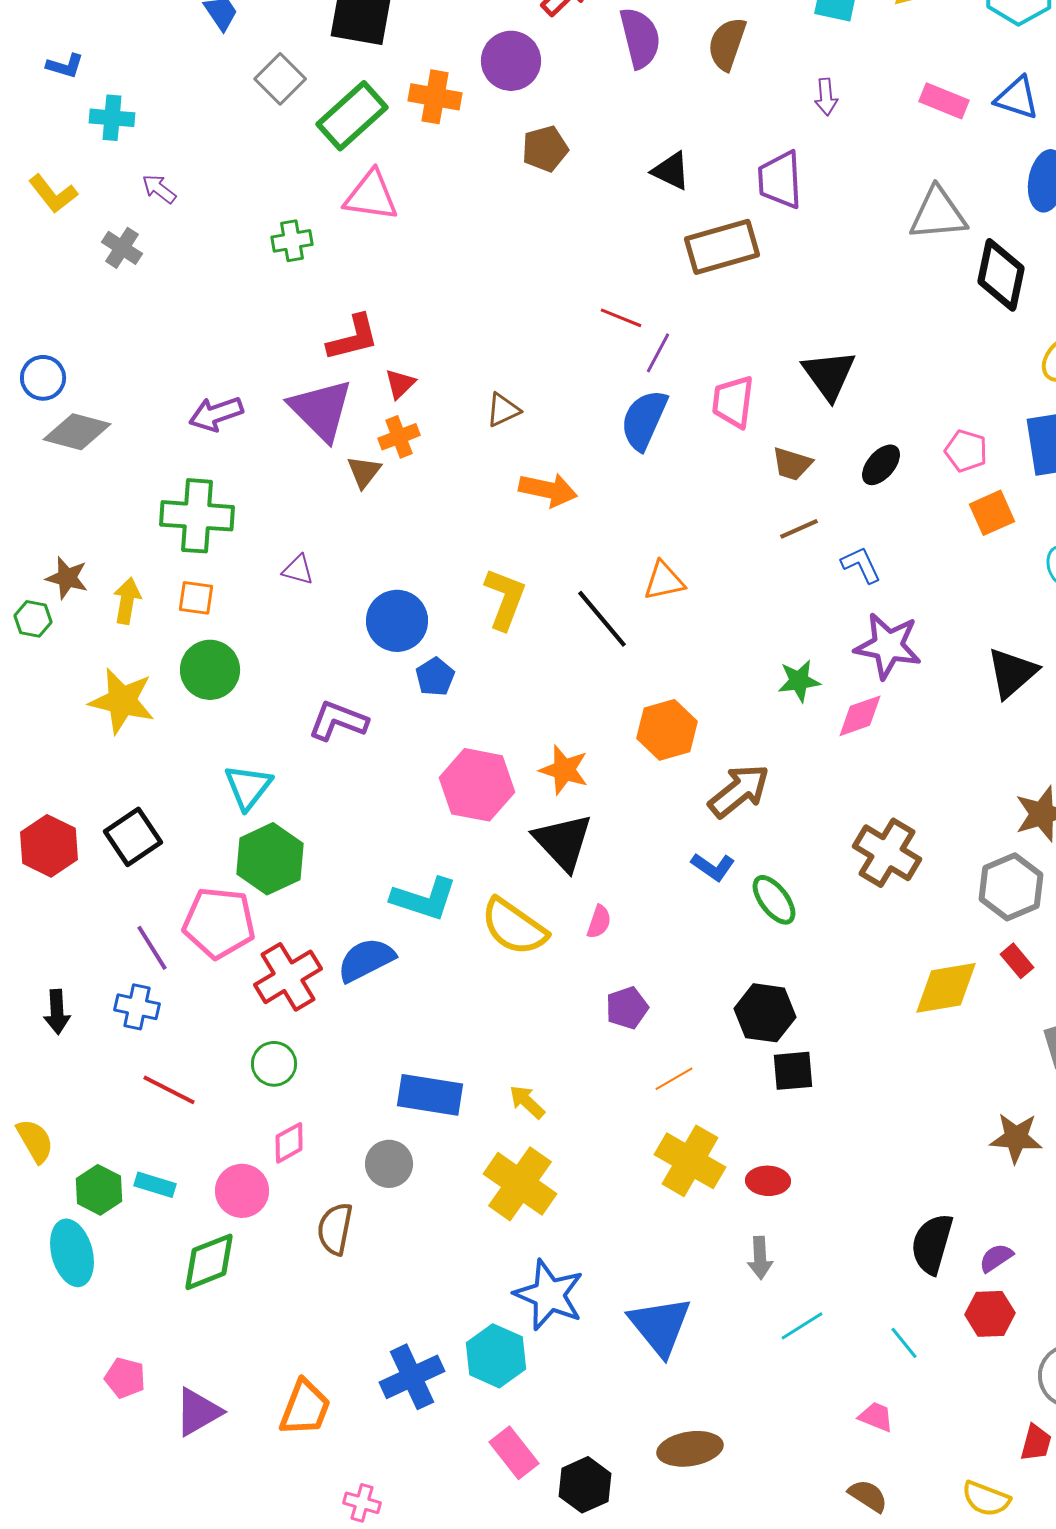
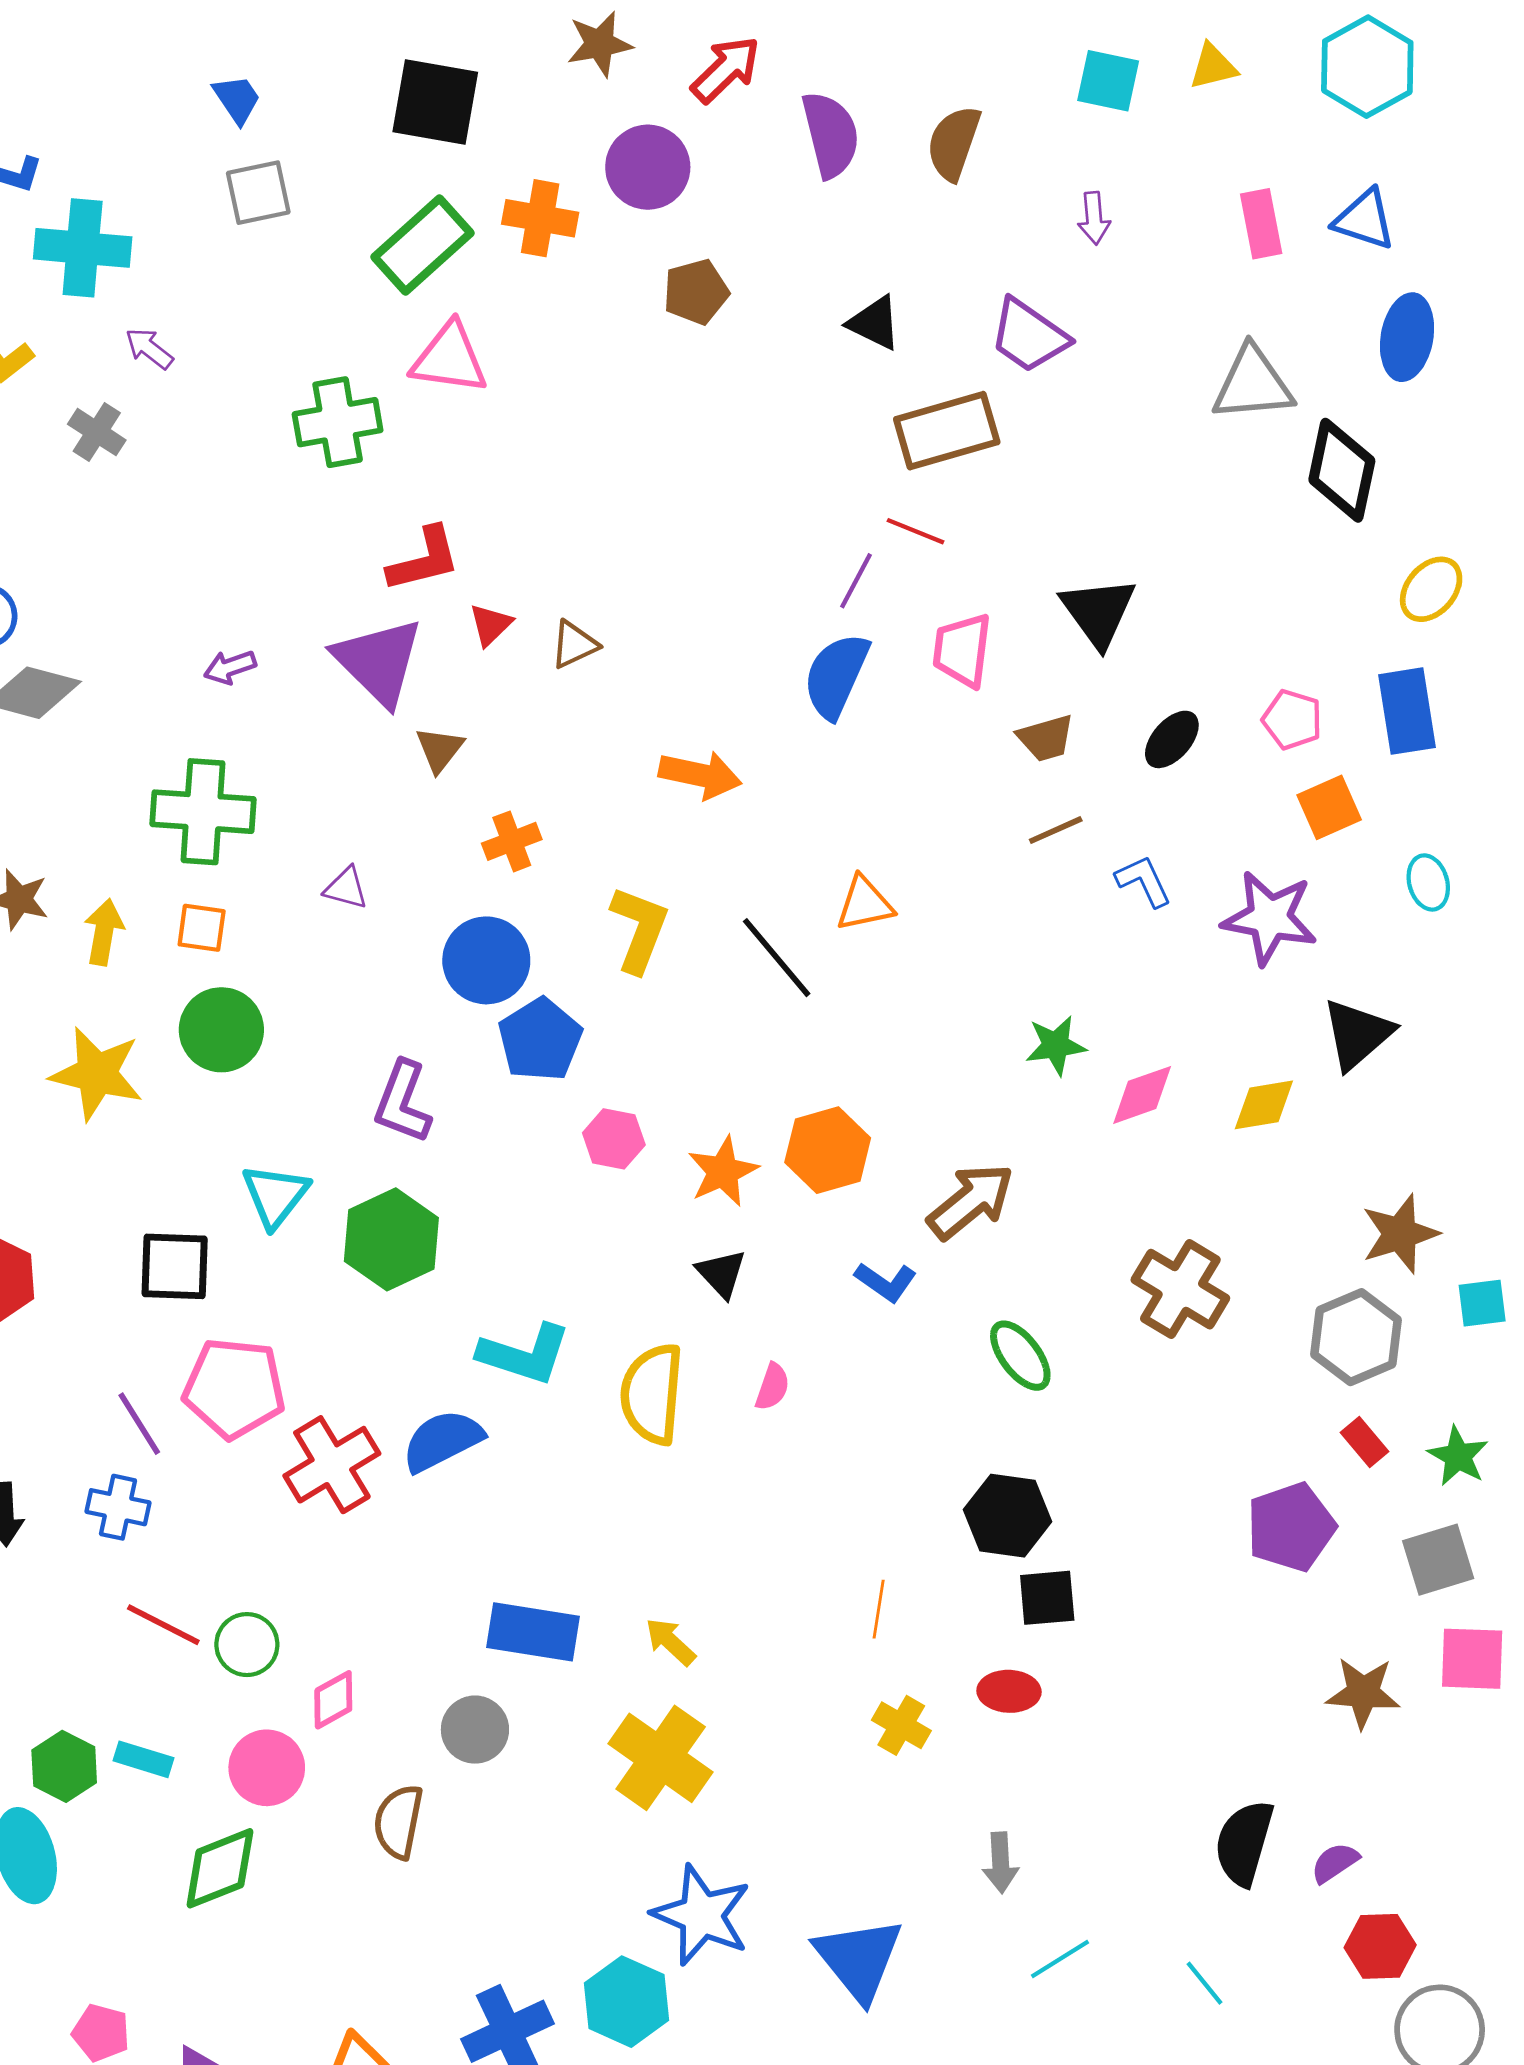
gray square: (280, 79) -> (258, 193), moved, turned 33
pink rectangle: (944, 101) -> (1261, 224), turned 57
cyan cross: (112, 118) -> (83, 248), size x1.5
purple trapezoid: (780, 180) -> (1029, 336), turned -52
green cross: (292, 241) -> (338, 422), size x1.5
red line: (621, 318) -> (915, 531), moved
brown triangle: (503, 410) -> (574, 645), moved
purple arrow: (216, 414) -> (230, 667), size x0.7
orange cross: (399, 437) -> (512, 841), moved
brown trapezoid: (792, 464) -> (1046, 738), turned -33
purple star: (888, 646) -> (1270, 918), moved
blue pentagon: (435, 677) -> (540, 1040), size x1.5
purple L-shape: (338, 721) -> (403, 1102), turned -90
orange hexagon: (667, 730) -> (828, 1150), moved
orange star: (564, 770) -> (723, 1171), turned 30
pink hexagon: (477, 785) -> (614, 1139), moved, size x0.6
black square: (133, 837) -> (175, 1266), moved, turned 36
black triangle: (563, 842) -> (721, 1273), size x0.6
green hexagon: (270, 859) -> (391, 1239), moved
blue L-shape: (713, 867) -> (886, 1282), moved
yellow semicircle: (514, 927) -> (652, 1394), turned 60
yellow diamond: (946, 988) -> (1264, 1105), moved, size x0.7
purple pentagon: (627, 1008) -> (1291, 1527), moved, size x1.5
green circle: (274, 1064) -> (247, 1645), moved
orange line: (674, 1079) -> (879, 1609), turned -51
yellow cross: (690, 1161) -> (901, 1725), size x0.6
red ellipse: (768, 1181) -> (1009, 1691), moved
red hexagon: (990, 1314) -> (1380, 1946), moved

